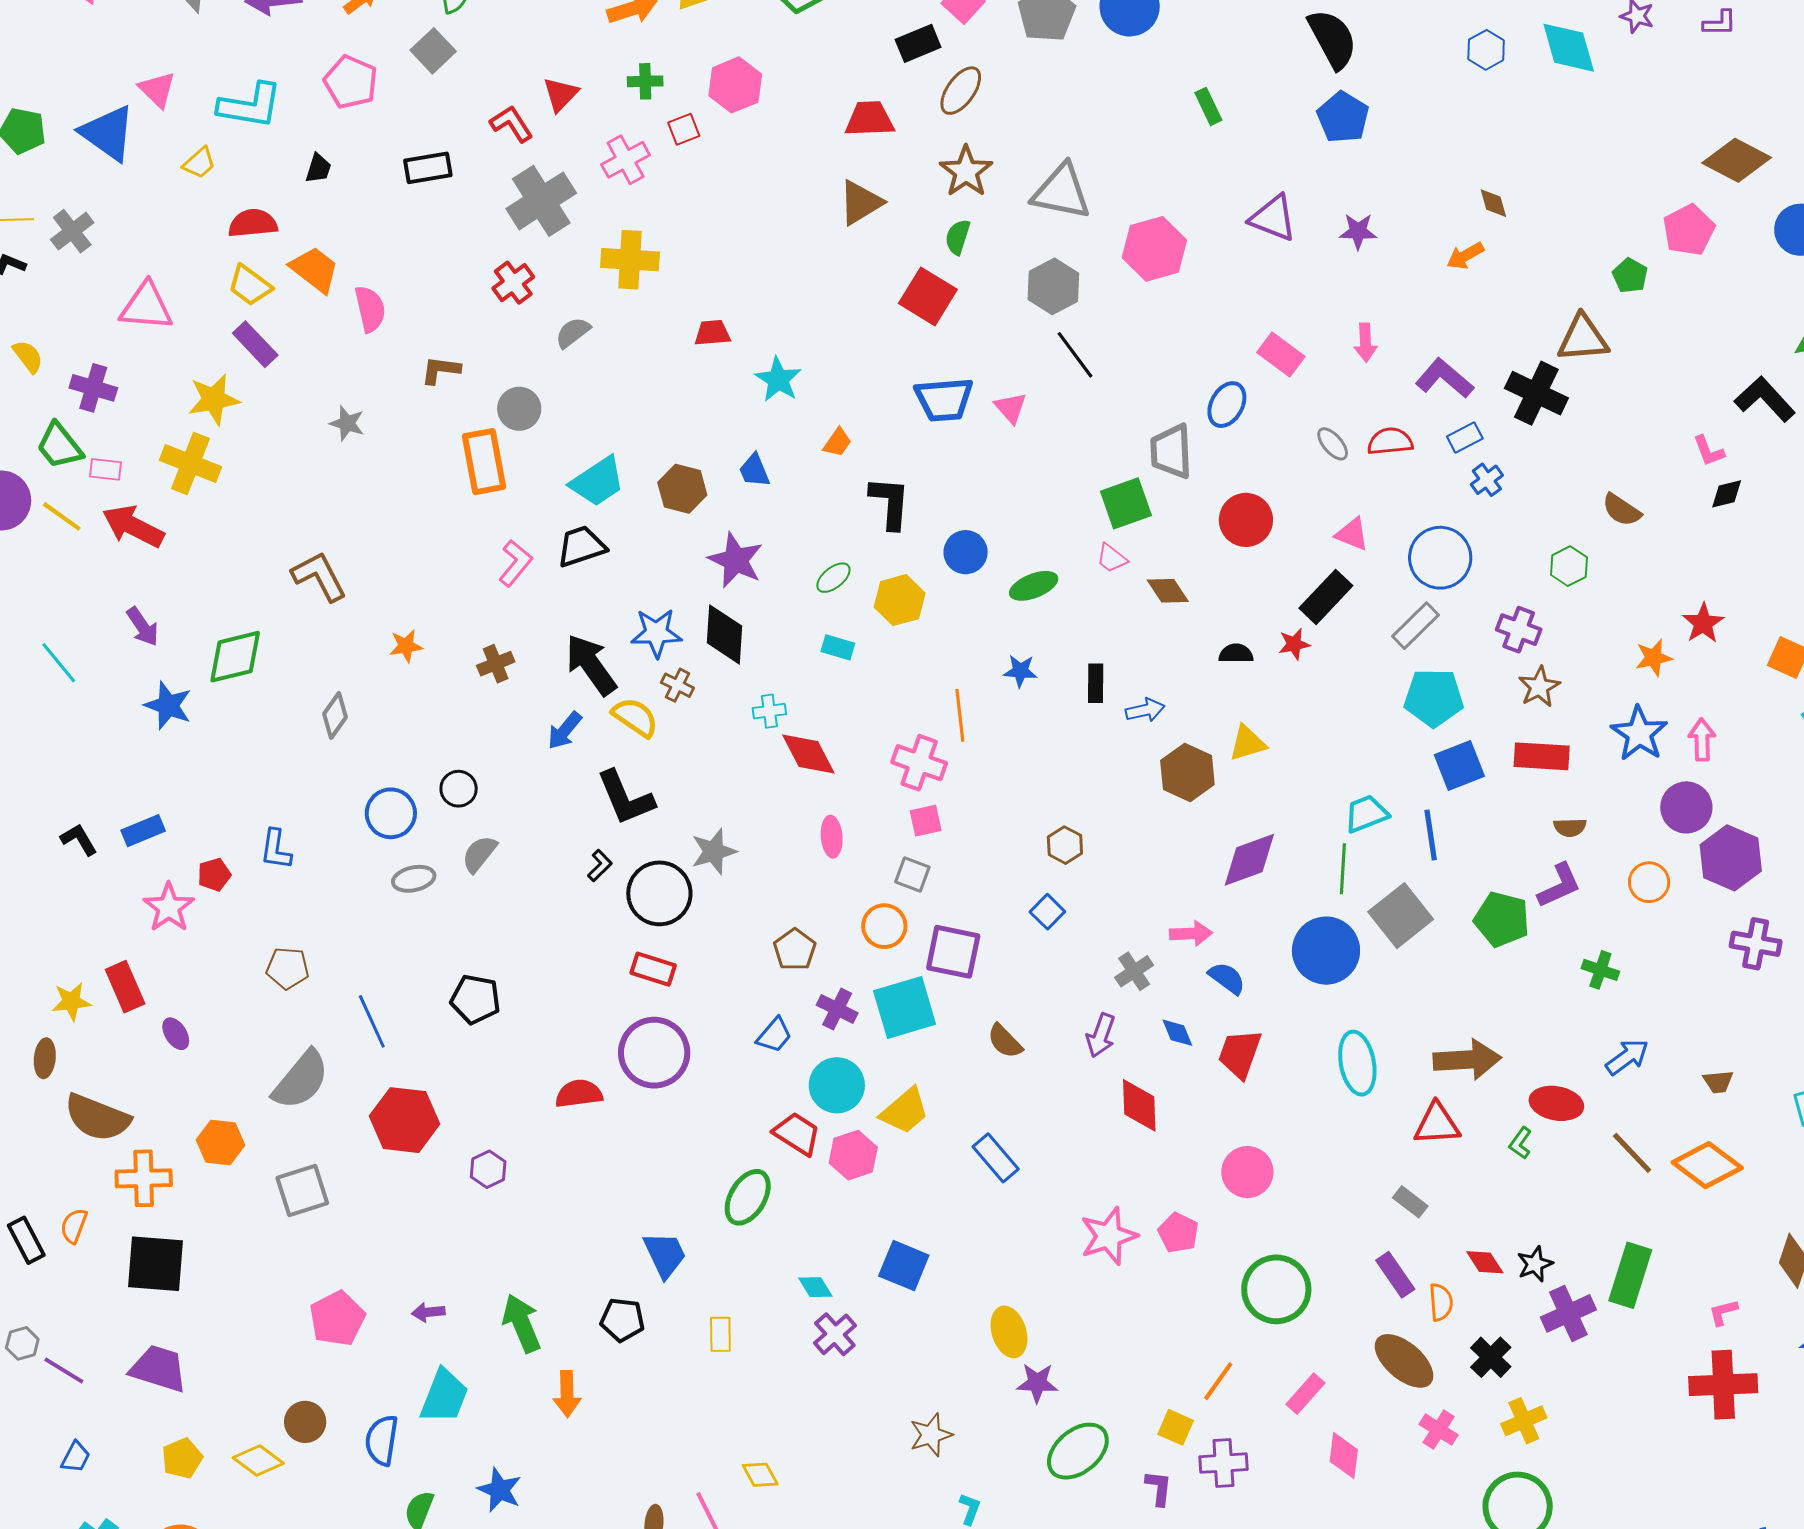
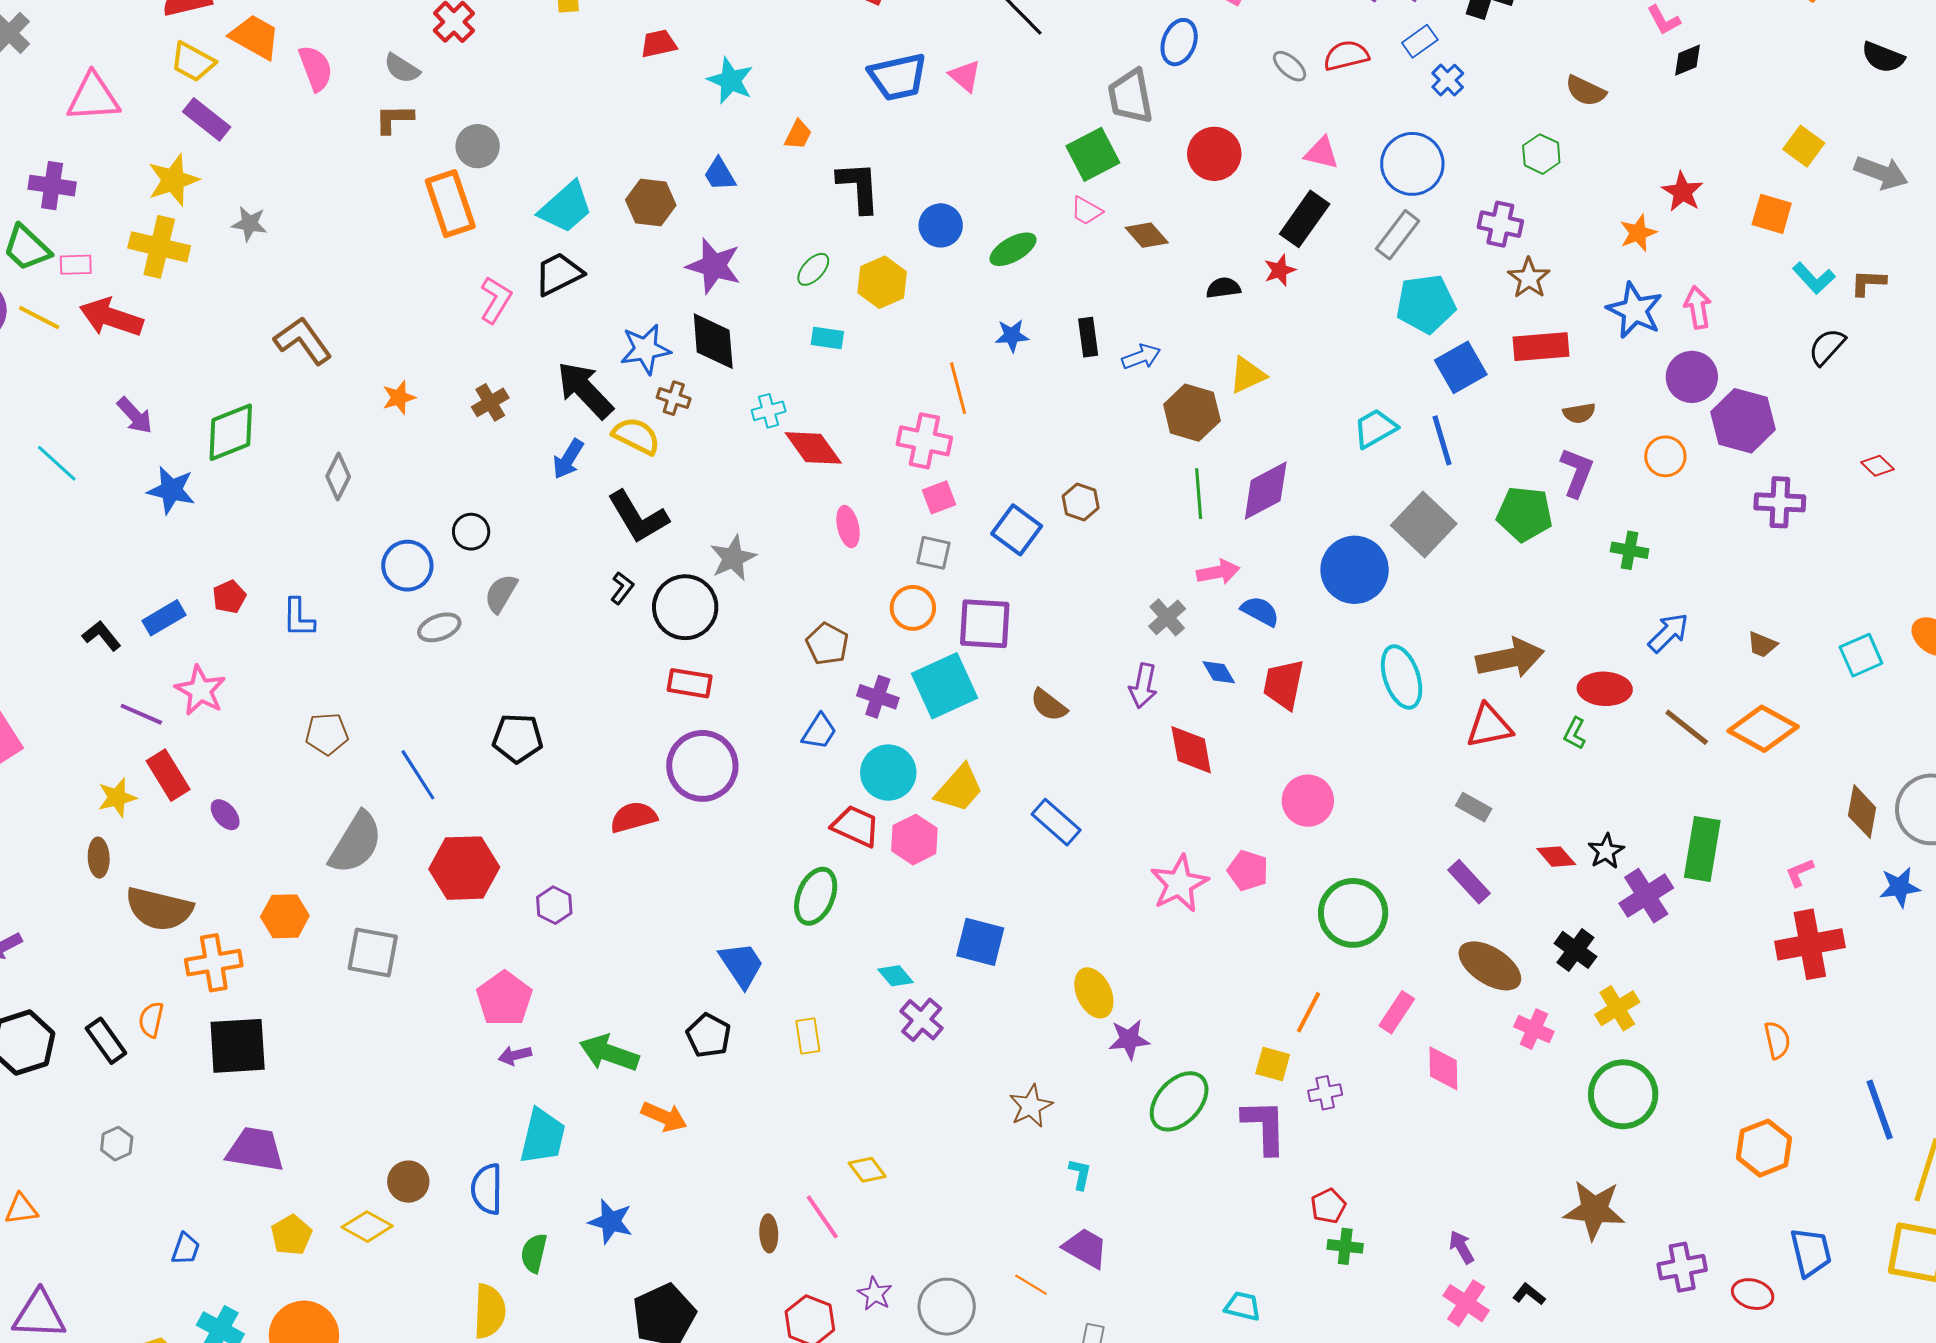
gray semicircle: (573, 333) -> (402, 68), moved, turned -102
gray star: (347, 423) -> (249, 224), moved
green line: (1343, 869) -> (1199, 494), moved
red pentagon: (214, 875) -> (229, 597), moved
purple L-shape: (1559, 886) -> (1577, 472), turned -36
blue square: (1047, 912) -> (1017, 530), moved, size x1.4
brown trapezoid: (1718, 1082) -> (1762, 645), turned 36
gray square: (302, 1191) -> (373, 952), turned 36
orange semicircle: (1441, 1302) -> (1777, 1040), moved
pink pentagon: (337, 1318) -> (504, 999), moved
black pentagon: (622, 1320) -> (709, 1035), turned 30
green arrow: (522, 1323) -> (609, 1053), turned -40
purple line: (64, 1371) -> (141, 714), moved
orange arrow: (567, 1394) -> (664, 1117), turned -57
purple cross: (1223, 1463) -> (1325, 1093), size x0.7
purple L-shape: (1159, 1488) -> (1264, 1127), size x1.6

